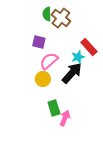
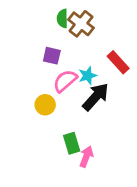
cyan star: (78, 57) -> (88, 76), moved
yellow circle: (43, 79) -> (45, 105), moved

